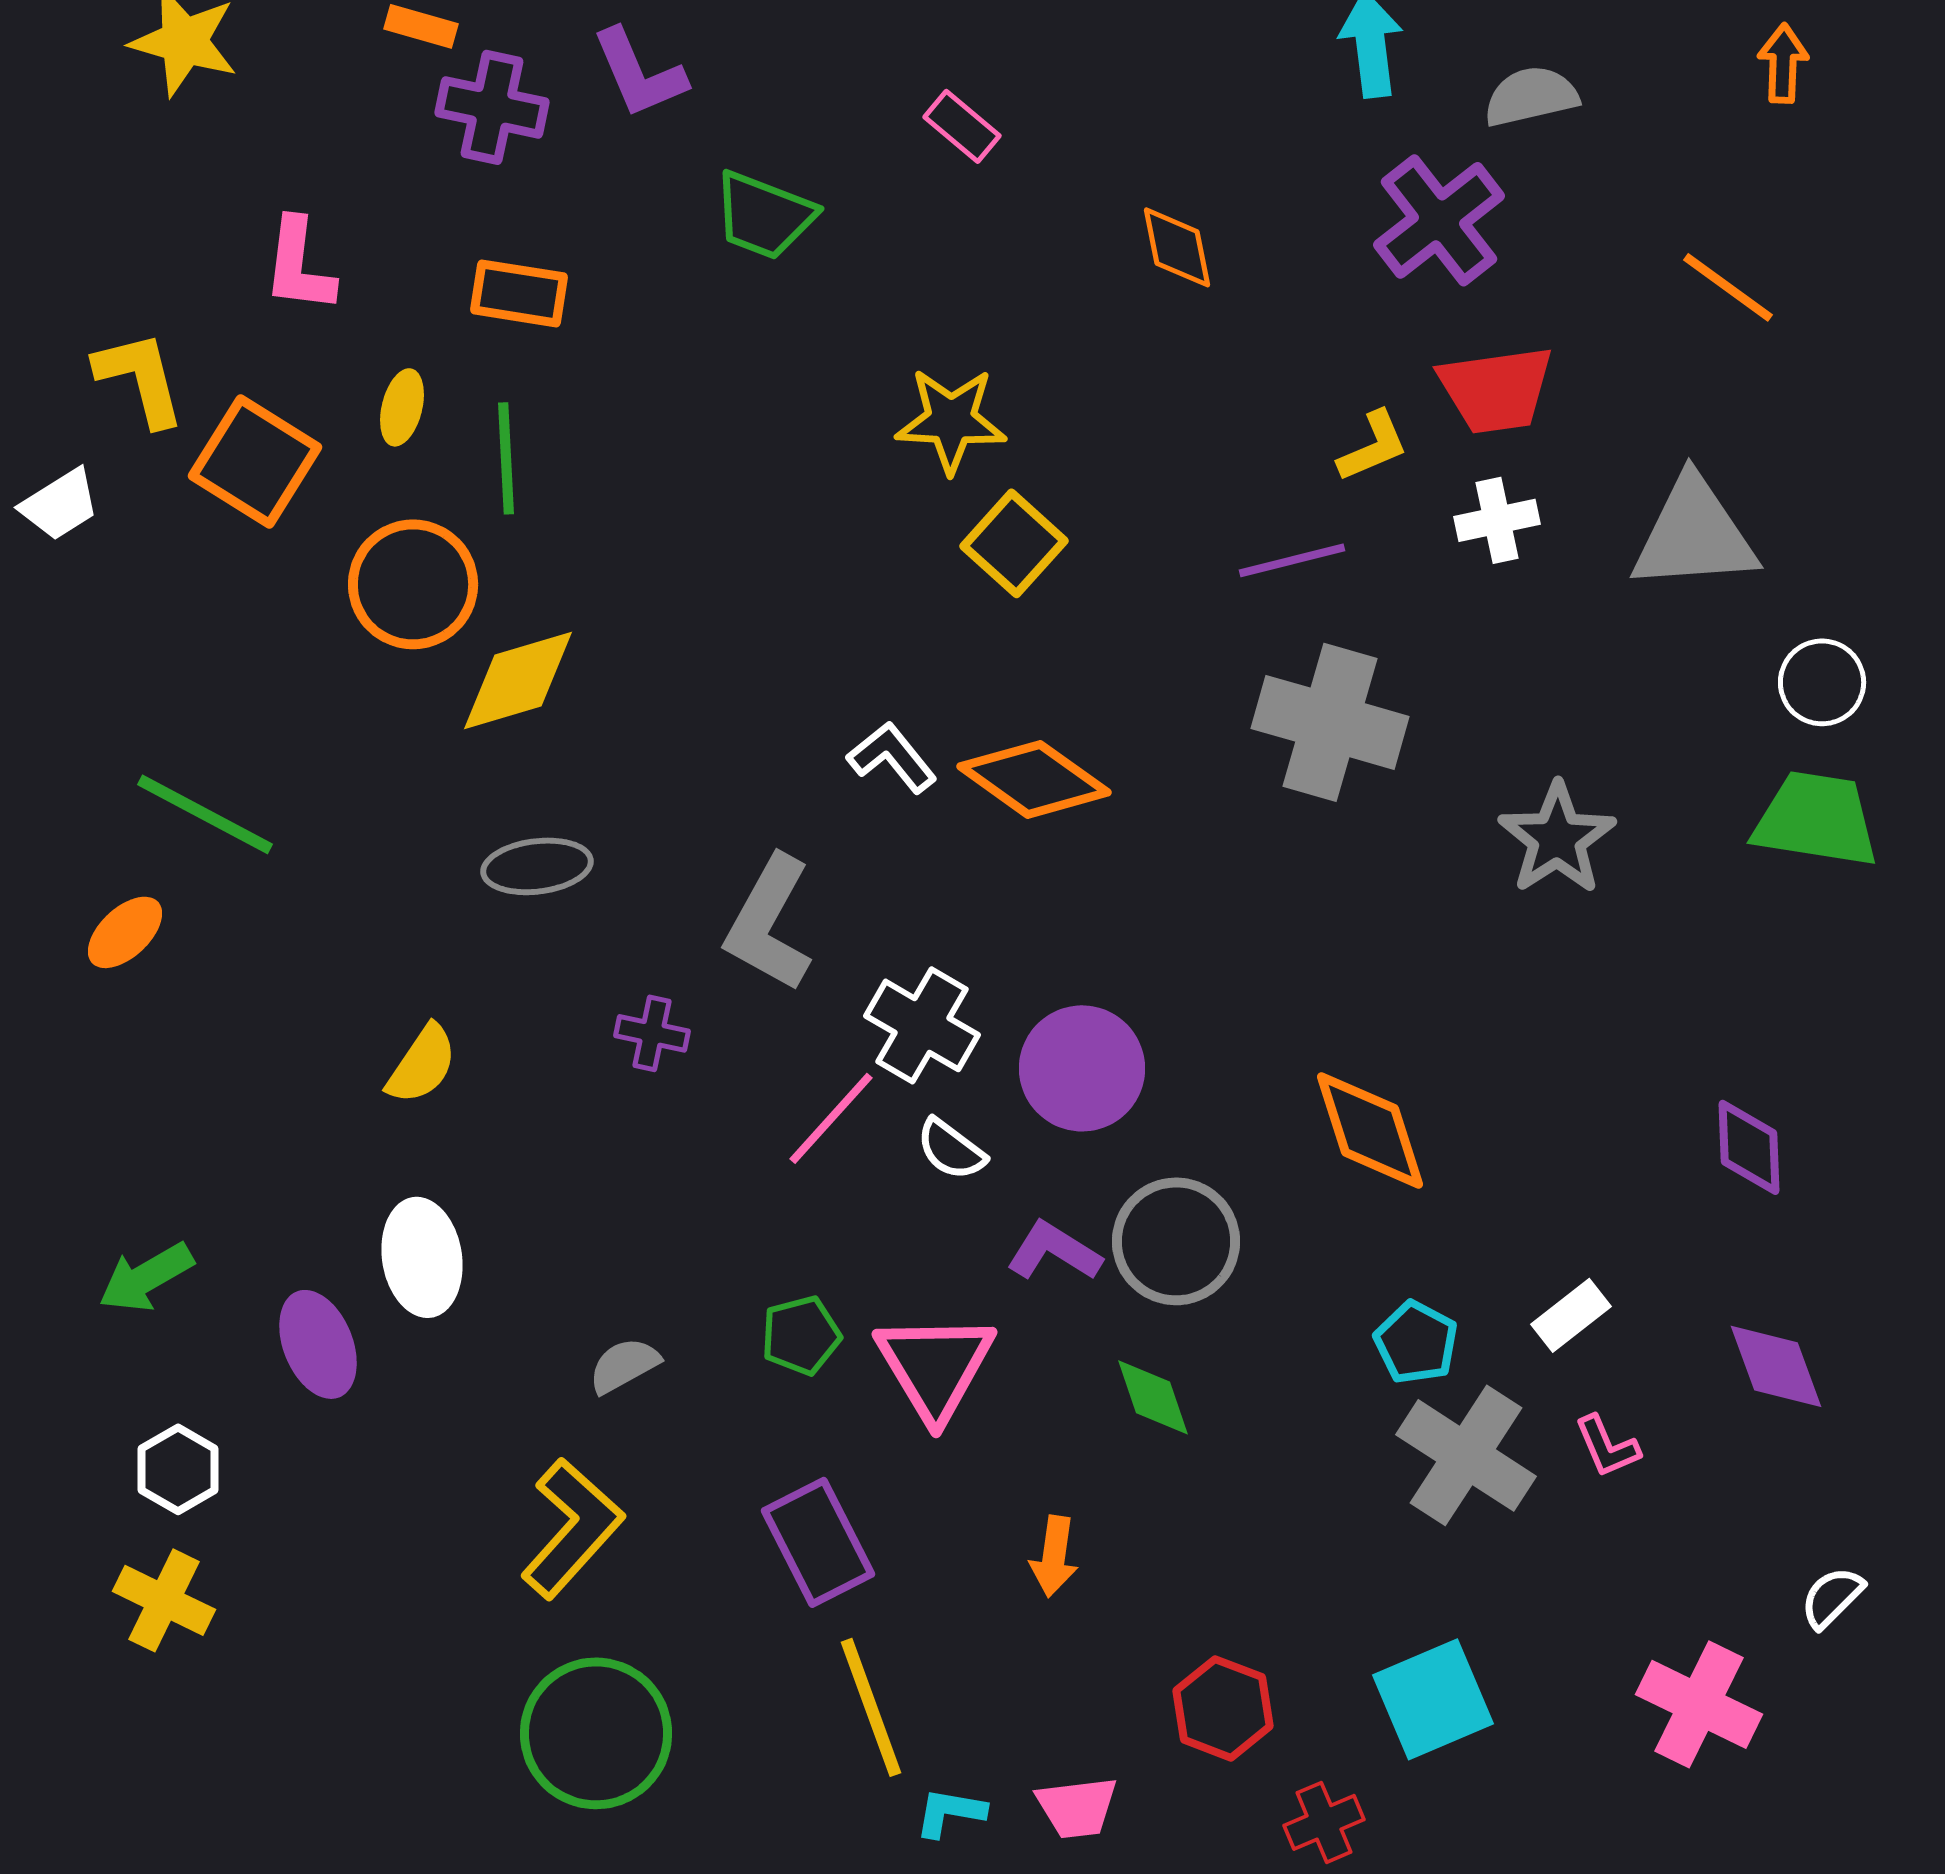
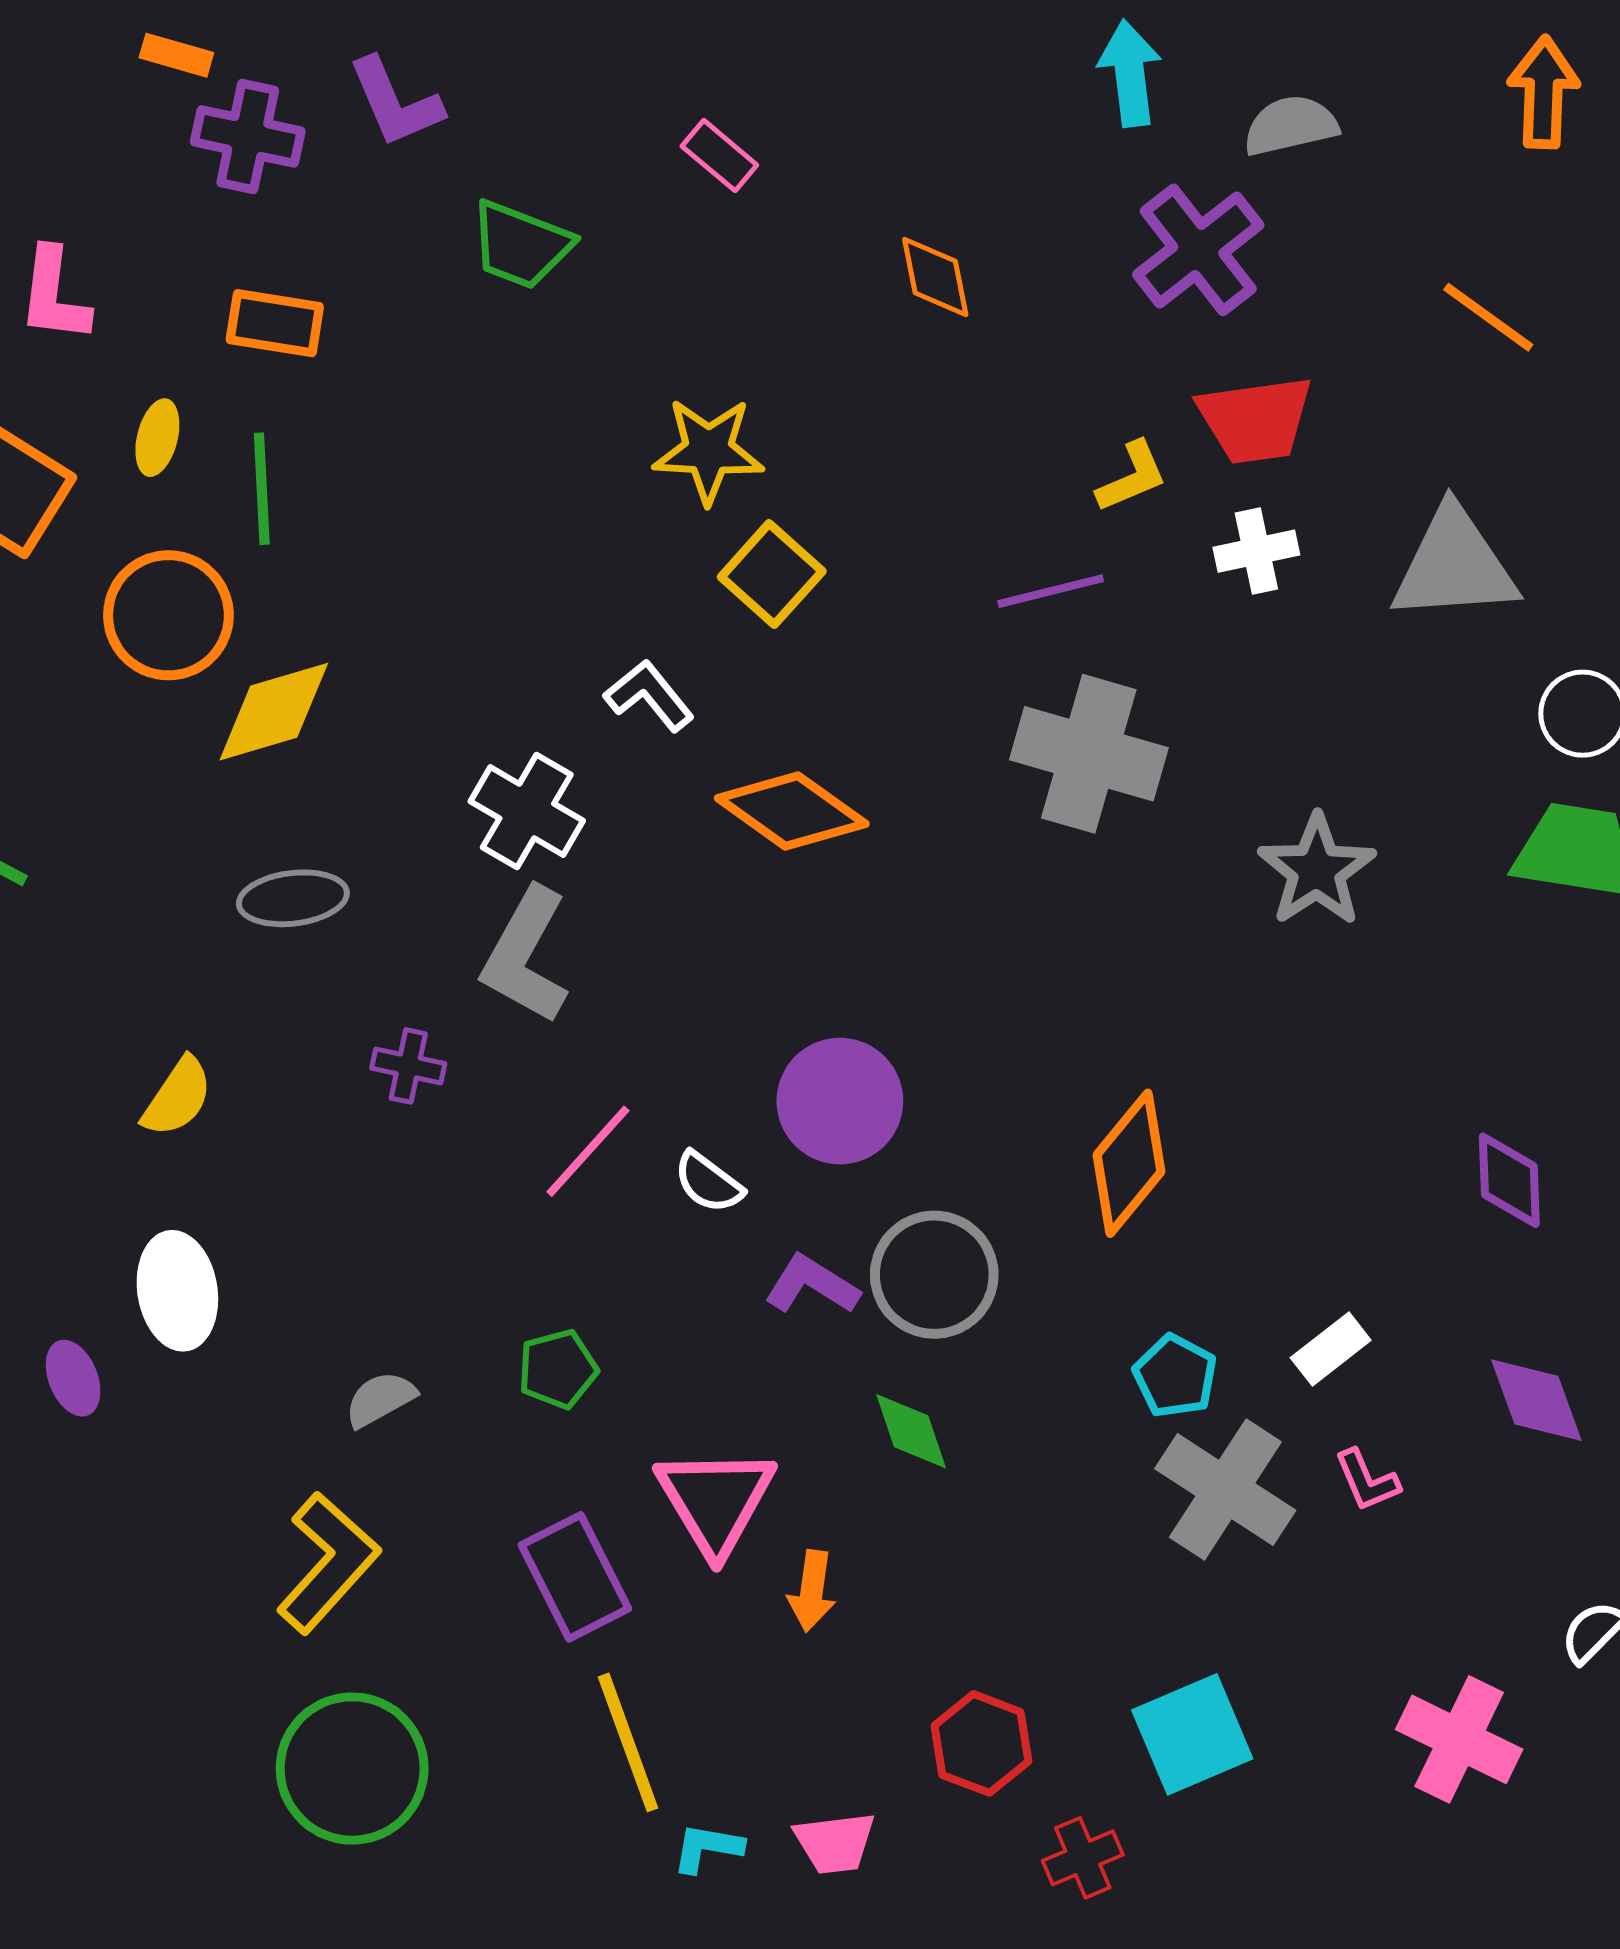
orange arrow: (1783, 63) -> (1543, 92), size x1.4
white L-shape: (892, 757) -> (649, 696), moved
white cross: (922, 1025) -> (527, 811), moved
orange diamond: (1370, 1130) -> (1129, 1163), turned 57
purple ellipse: (318, 1344) -> (73, 1378), size x0.7
pink triangle: (935, 1366) -> (715, 1501), moved

